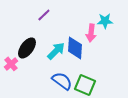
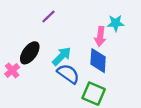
blue diamond: (75, 48) -> (98, 61), moved
blue semicircle: (62, 81) -> (68, 74), moved

